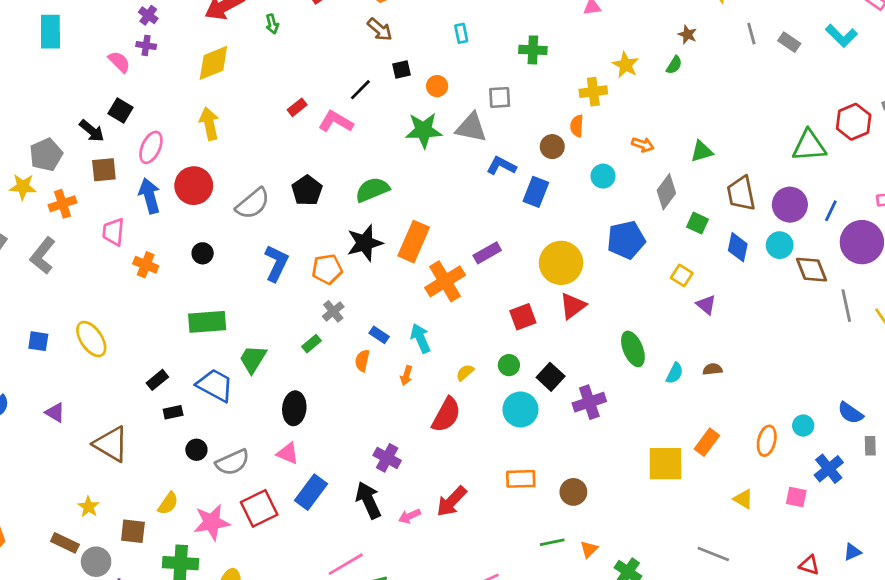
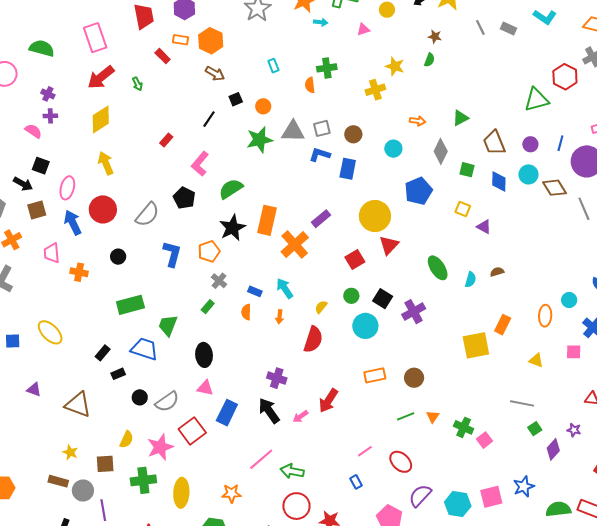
gray square: (500, 97) -> (322, 128), moved
pink L-shape: (336, 122) -> (200, 164), moved, turned -70
orange semicircle: (577, 126) -> (310, 85), moved
purple circle: (790, 205) -> (530, 144), size x0.6

